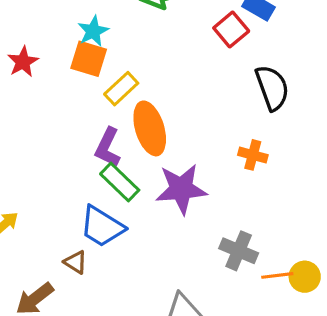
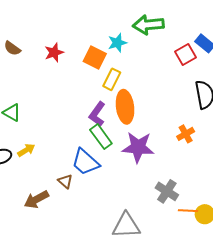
cyan star: (93, 31) -> (117, 43), moved
yellow rectangle: (121, 89) -> (112, 79), turned -30
orange cross: (253, 155) -> (186, 134), turned 36

